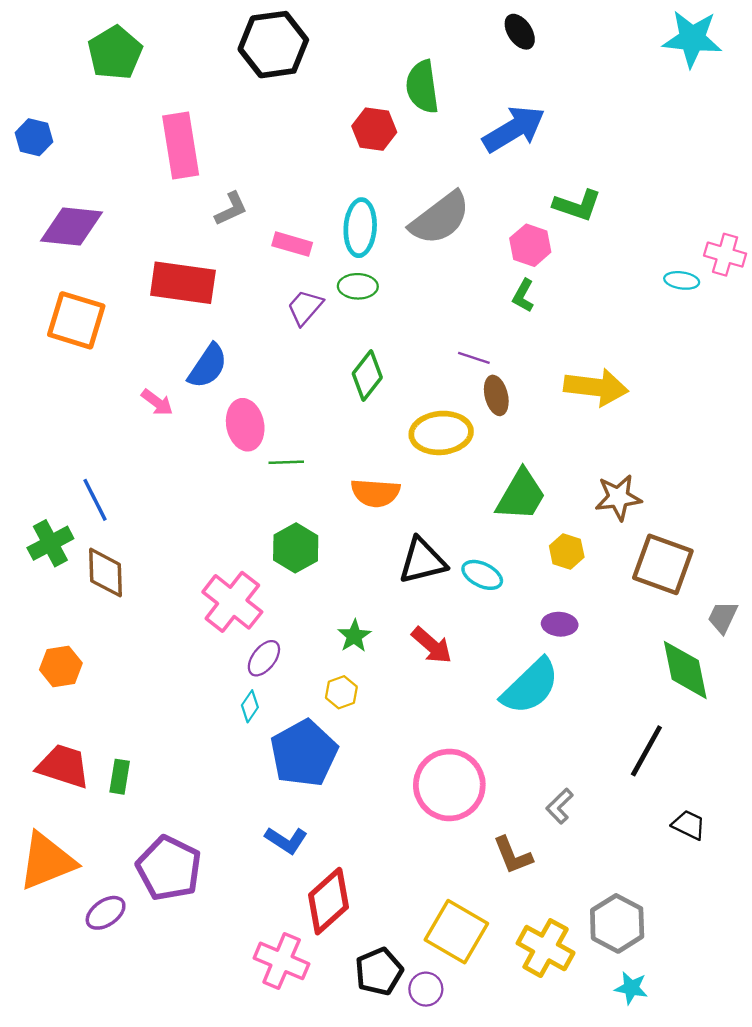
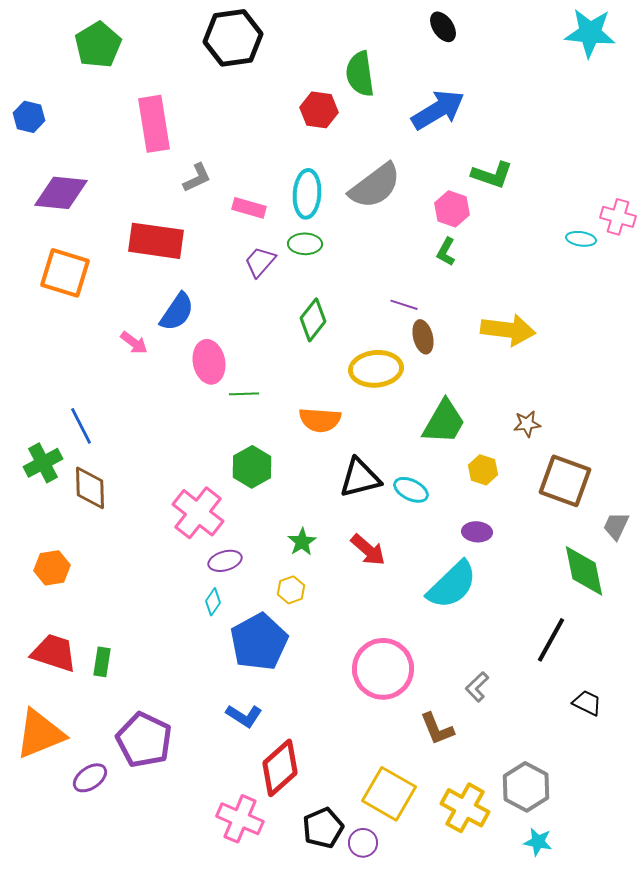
brown star: (618, 497) -> (527, 424), size x0.7
purple ellipse: (264, 658) -> (225, 561), turned 36

